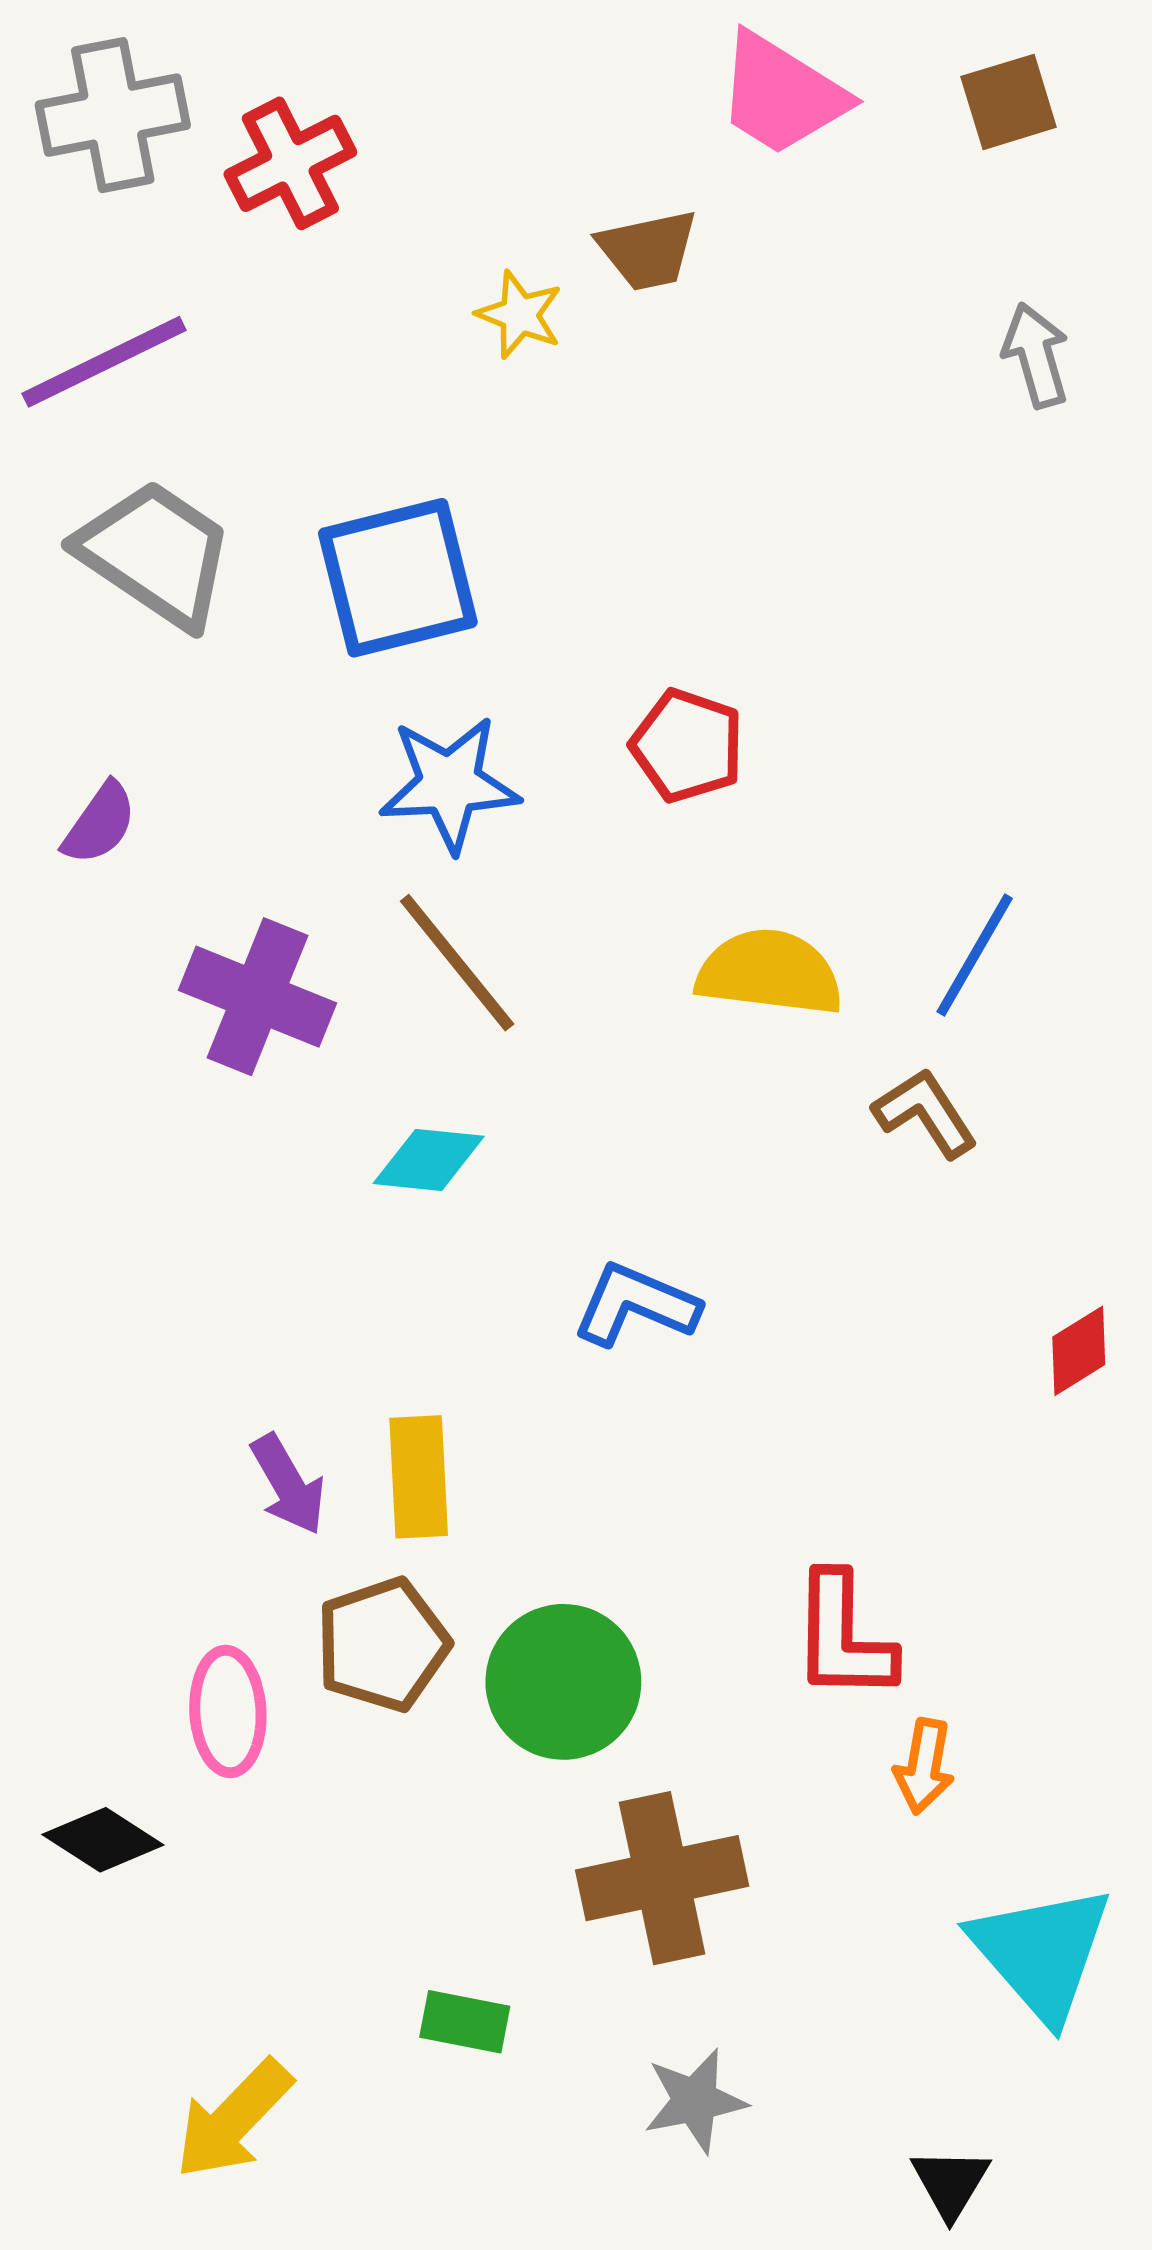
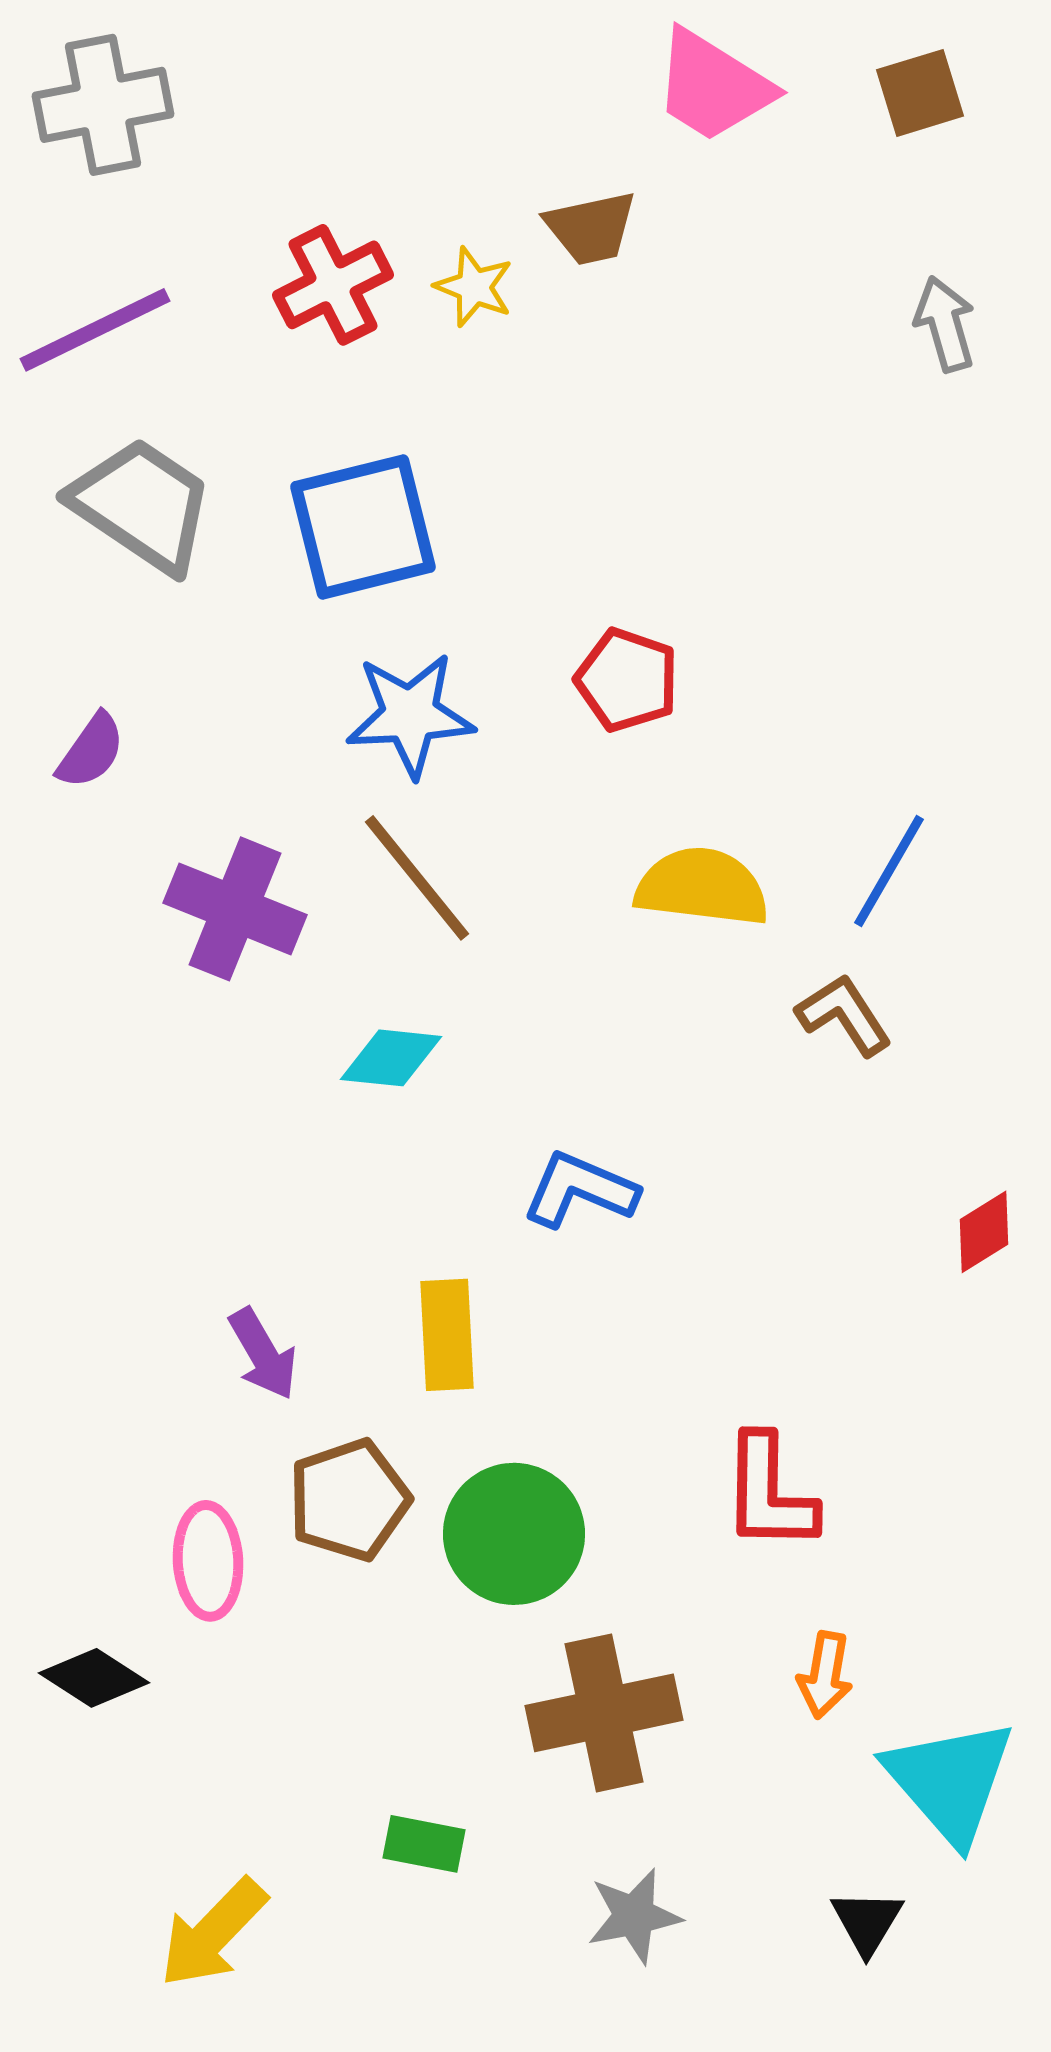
red cross: (290, 163) -> (333, 285), moved
yellow rectangle: (419, 1477) -> (447, 1335), moved
orange arrow: (924, 1766) -> (825, 1675), moved
black triangle: (950, 2183) -> (867, 1922), moved

